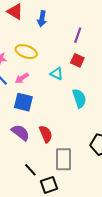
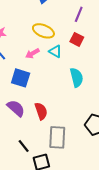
yellow ellipse: (26, 52) -> (43, 31), moved
pink arrow: (22, 78) -> (32, 53), moved

